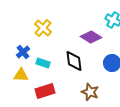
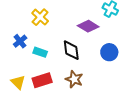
yellow triangle: (21, 75) -> (18, 82), moved, turned 42
brown star: (90, 92) -> (74, 79), moved

